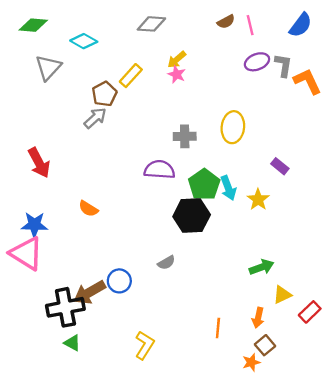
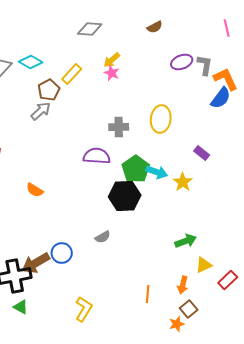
pink line: (250, 25) -> (227, 28), moved
blue semicircle: (301, 25) -> (221, 98), moved
cyan diamond: (84, 41) -> (31, 62), moved
cyan arrow: (228, 188) -> (157, 172), turned -50

